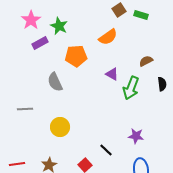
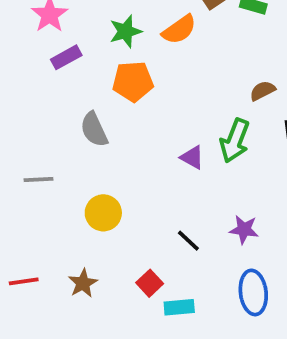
green star: (59, 26) -> (126, 31), moved, turned 30
orange semicircle: (108, 37) -> (179, 30), moved
purple triangle: (112, 74) -> (192, 157), moved
black line: (106, 150) -> (188, 241), moved

